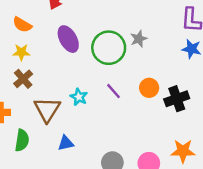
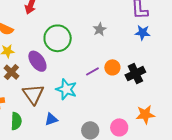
purple ellipse: (68, 39) -> (37, 61), moved
green circle: (109, 48) -> (58, 38), moved
purple line: (113, 91) -> (92, 71), moved, turned -72
cyan star: (79, 97) -> (66, 89), moved, size x1.5

